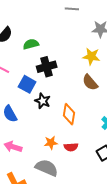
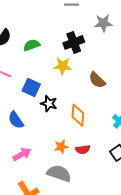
yellow star: (91, 56) -> (63, 66), moved
black cross: (47, 67) -> (74, 42), moved
pink arrow: (13, 147) -> (22, 154), turned 138

